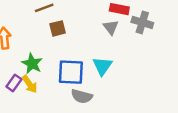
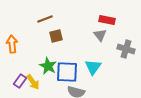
gray cross: (142, 22) -> (126, 49), moved
green star: (32, 64) -> (48, 66), moved

